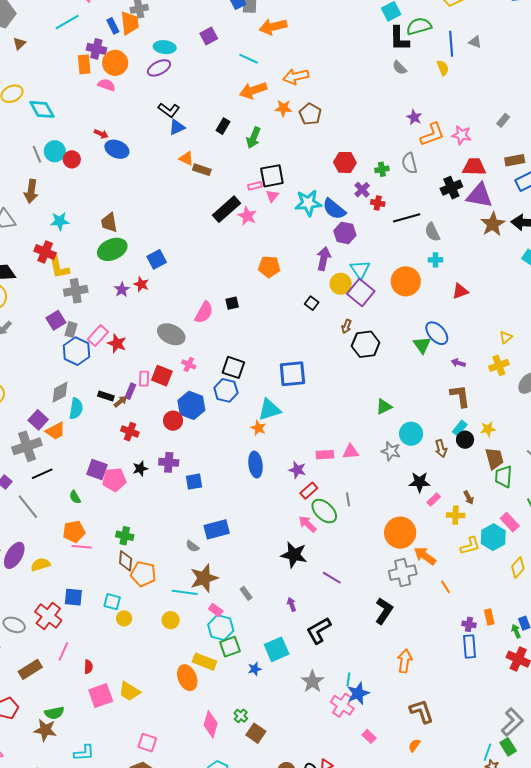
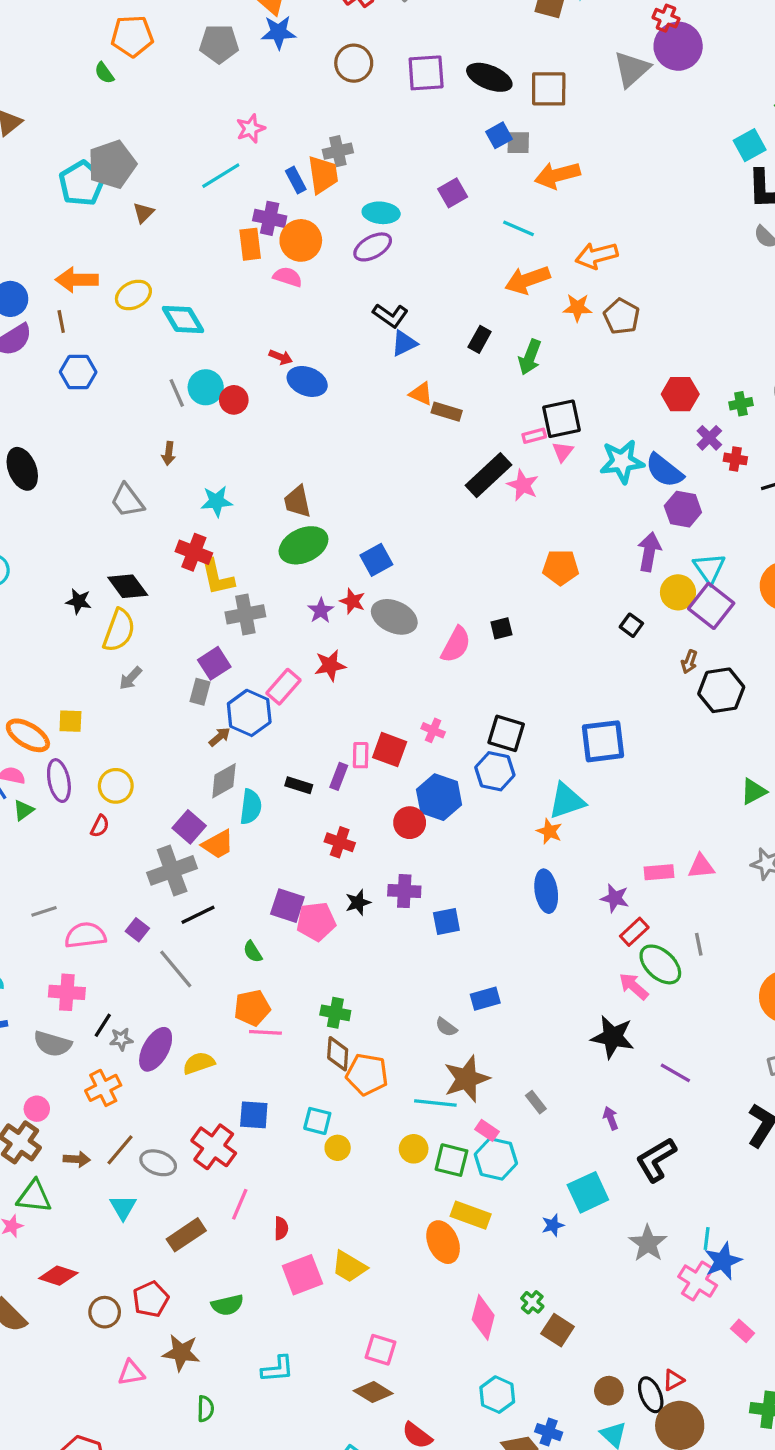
brown arrow: (31, 191) -> (169, 453), size x0.6
gray rectangle: (71, 330) -> (200, 692), moved
gray ellipse: (171, 334) -> (394, 617), moved
red star: (117, 343) -> (330, 665), moved, turned -30
brown arrow: (120, 401) -> (219, 737), moved
blue rectangle: (217, 529) -> (485, 999), size x0.7
green square: (230, 647) -> (451, 1160), moved, turned 35
brown star: (45, 730) -> (181, 1353), moved

